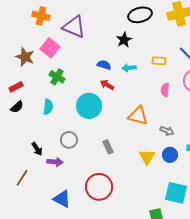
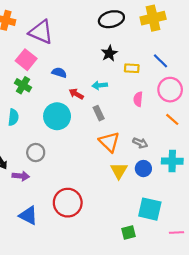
black star: (124, 40) -> (109, 53), moved
pink square: (50, 48) -> (26, 60), moved
blue semicircle: (104, 65) -> (59, 73), moved
cyan arrow: (129, 68) -> (100, 85), moved
orange triangle: (138, 116) -> (109, 142), moved, turned 30
gray rectangle: (108, 147) -> (99, 113), moved

